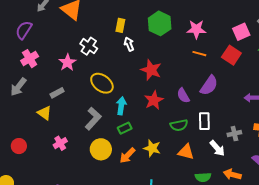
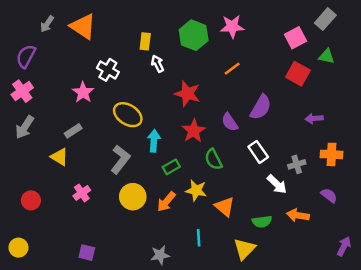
pink star: (196, 29) -> (232, 26), moved
orange line: (199, 54) -> (232, 69), moved, turned -48
red square: (231, 55) -> (298, 74), moved
pink cross: (30, 59) -> (22, 91), moved
white rectangle: (204, 121) -> (258, 152), turned -30
green semicircle: (179, 125) -> (213, 159), moved, turned 78
green rectangle: (125, 128) -> (171, 167), moved
orange triangle: (186, 152) -> (225, 207), moved, turned 30

